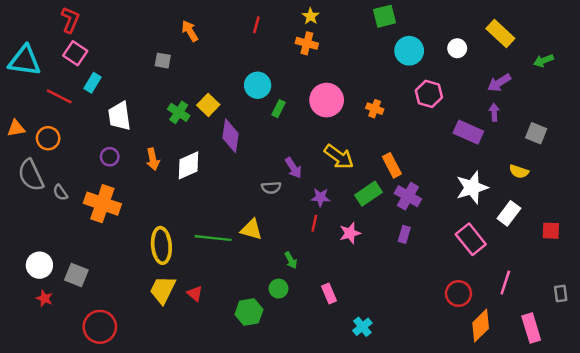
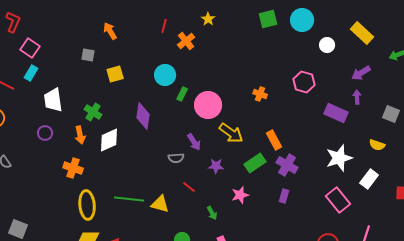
orange cross: (307, 43) -> (186, 41), moved, turned 36
cyan circle: (409, 51) -> (302, 20), moved
pink square: (75, 53) -> (30, 48), moved
pink circle: (327, 100) -> (208, 105), moved
yellow square: (208, 105) -> (115, 74), moved, turned 30
green cross: (179, 112) -> (93, 112), moved
orange cross: (102, 204) -> (73, 168), moved, size x0.7
red line: (314, 223) -> (189, 187), moved, turned -64
yellow triangle: (251, 229) -> (160, 204), moved
green arrow: (291, 260) -> (212, 213), moved

